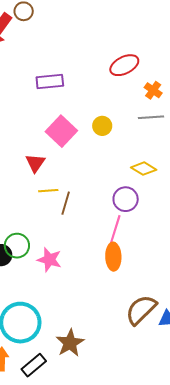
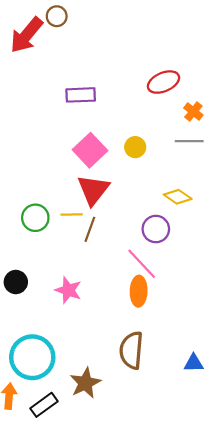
red triangle: (35, 163) -> (93, 190), moved, size x1.5
pink line: (115, 232) -> (142, 264), turned -64
green circle: (17, 246) -> (35, 218), moved
brown semicircle: (141, 310) -> (131, 350), moved, turned -44

